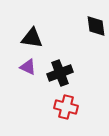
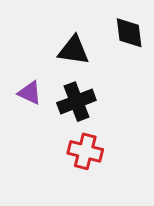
black triangle: (32, 38) -> (74, 50), moved

